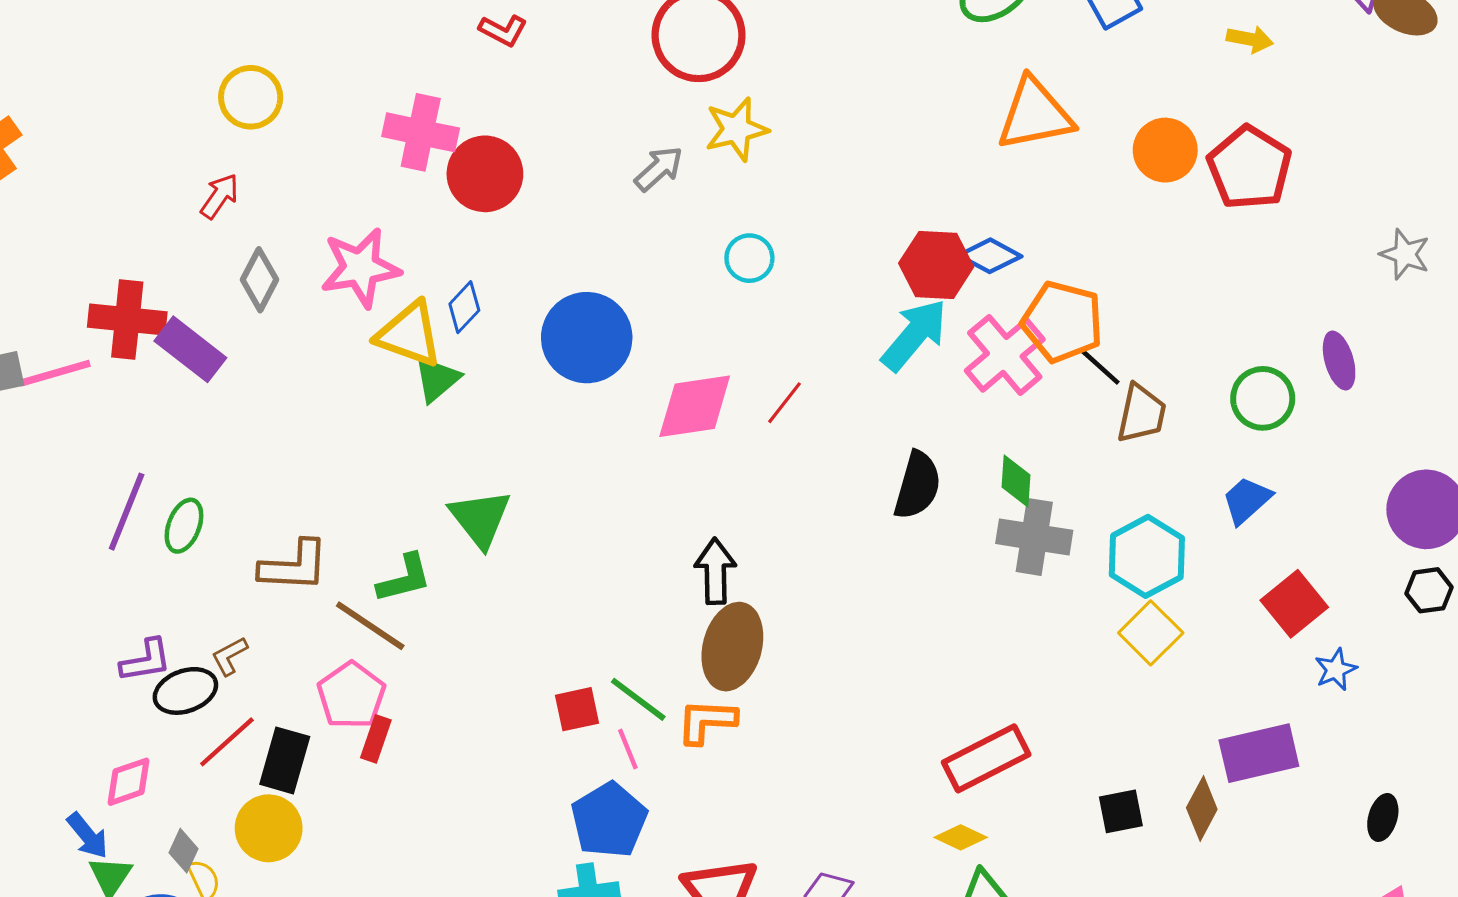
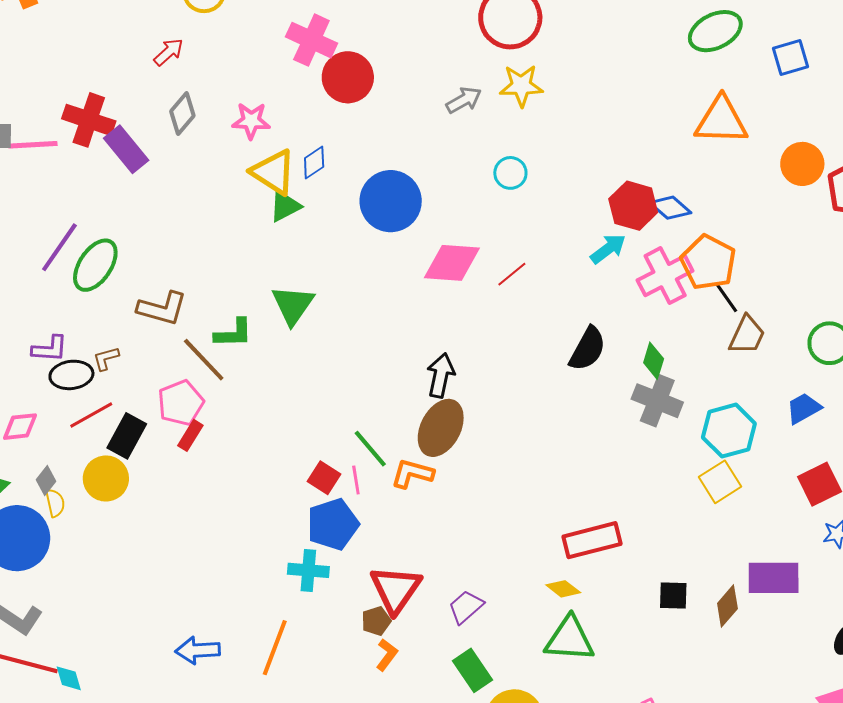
pink star: (360, 268) -> (251, 121), size x0.7
cyan arrow: (914, 335) -> (608, 249), size x0.7
green ellipse: (184, 526) -> (95, 265), size x1.5
red square: (577, 709) -> (324, 478), moved, turned 32

